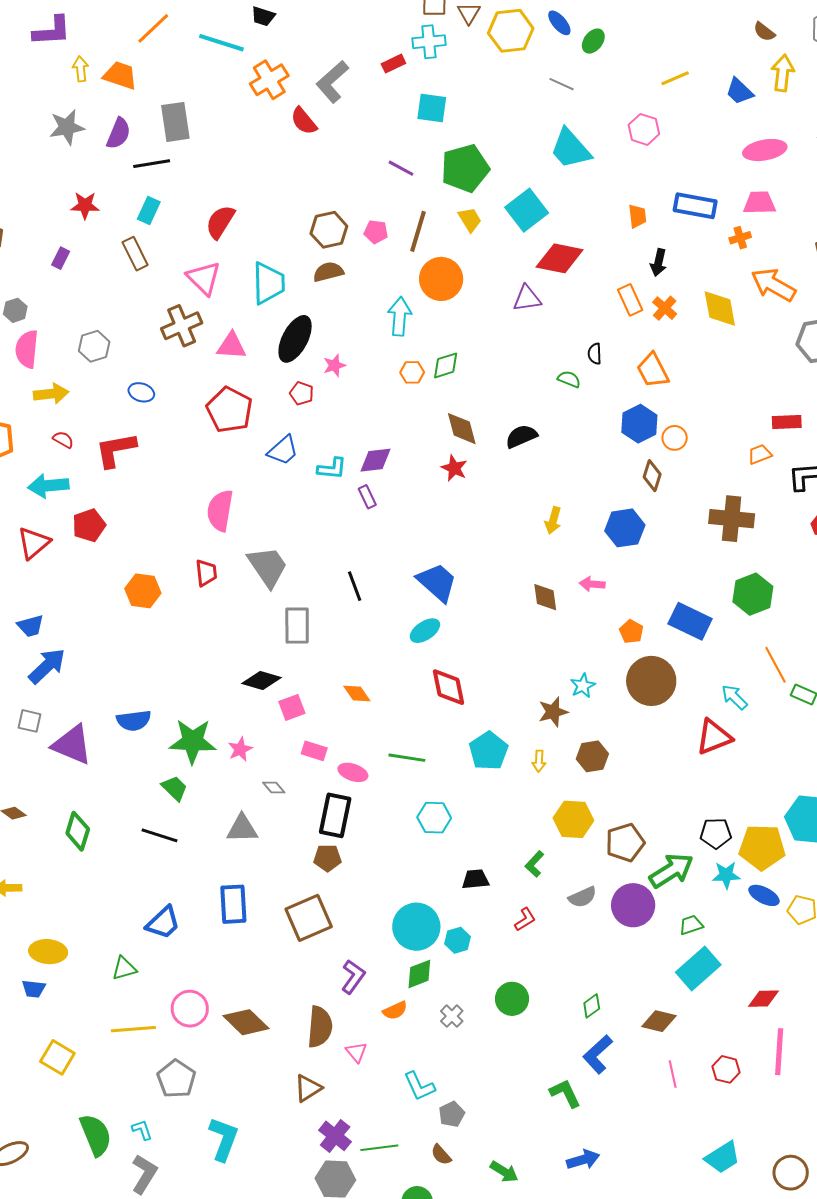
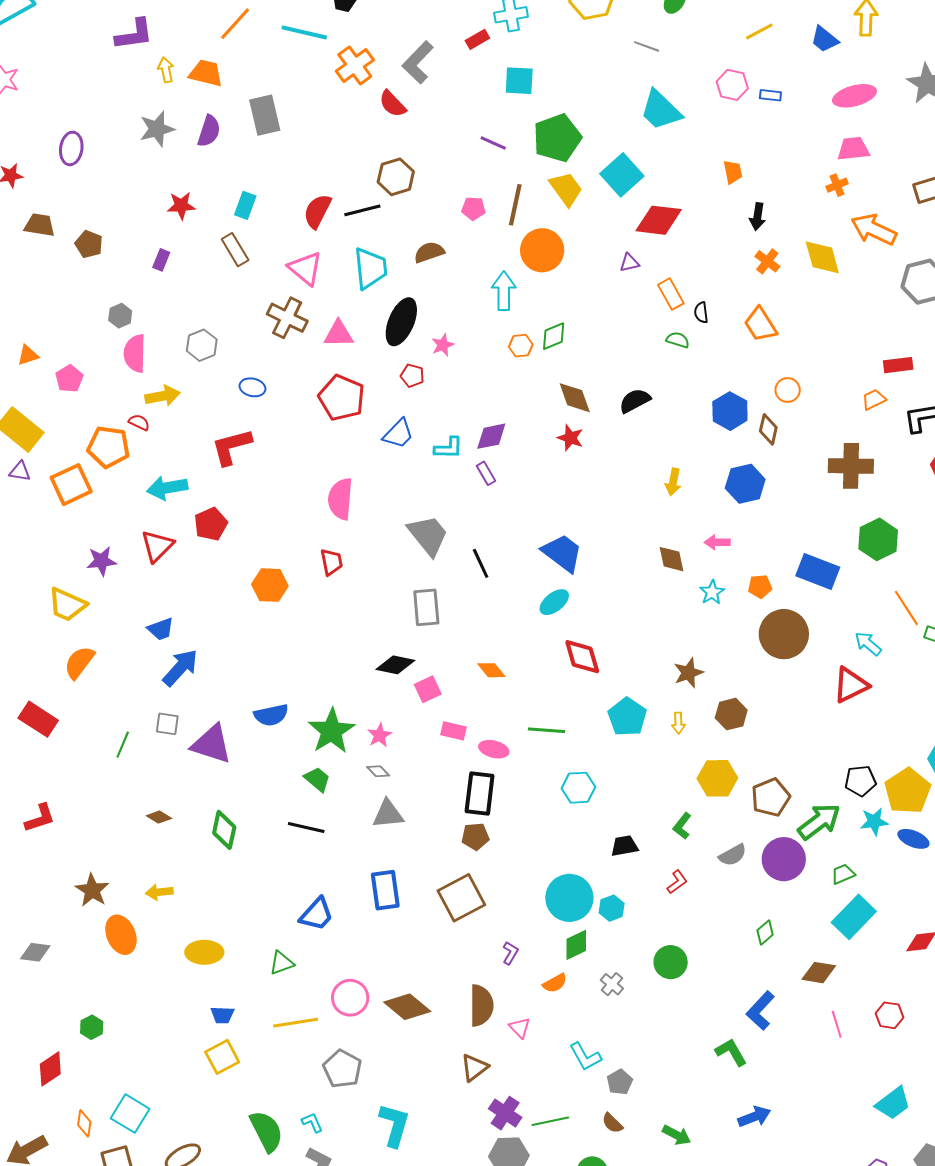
black line: (152, 164) -> (362, 210), moved
blue rectangle: (695, 206) -> (770, 95), moved, size x0.5
yellow trapezoid: (470, 220) -> (566, 189), size x1.4
brown hexagon: (329, 230) -> (396, 177), moved
purple triangle: (527, 298) -> (629, 263), size x0.7
orange rectangle: (630, 300) -> (671, 294), moved
brown cross: (182, 326) -> (287, 318), turned -36
blue hexagon: (639, 424) -> (730, 411), moved
red semicircle: (63, 440) -> (139, 422), moved
gray trapezoid: (268, 567) -> (428, 535), moved
orange pentagon: (631, 632) -> (760, 587), turned -30
cyan star: (583, 686) -> (712, 592), moved
green star: (193, 741) -> (331, 731), turned -30
gray diamond: (274, 787) -> (378, 771), moved
yellow pentagon: (762, 847) -> (908, 791), turned -30
purple L-shape: (353, 977) -> (510, 953), size x0.7
blue trapezoid: (34, 989) -> (222, 1015), moved
green diamond: (592, 1006) -> (765, 932), moved
yellow square: (57, 1057) -> (222, 1057), turned 36

